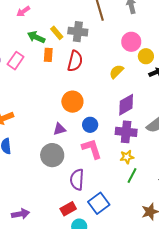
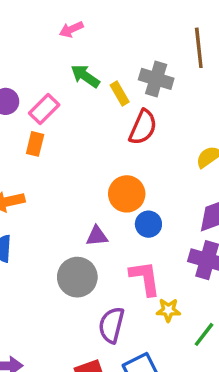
yellow rectangle: (57, 33) -> (120, 94), moved
orange rectangle: (48, 55) -> (35, 144), moved
blue circle: (90, 125) -> (148, 224), moved
yellow star: (127, 157) -> (168, 310), moved

